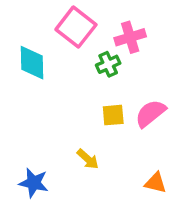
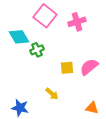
cyan diamond: (32, 63) -> (19, 37), turned -30
green cross: (108, 64) -> (37, 50), moved

